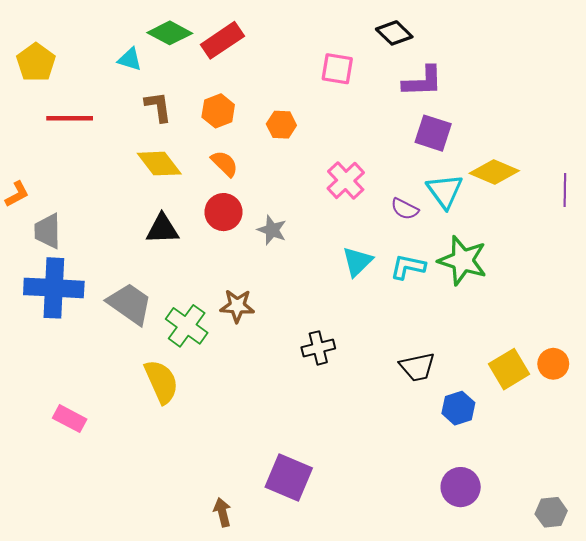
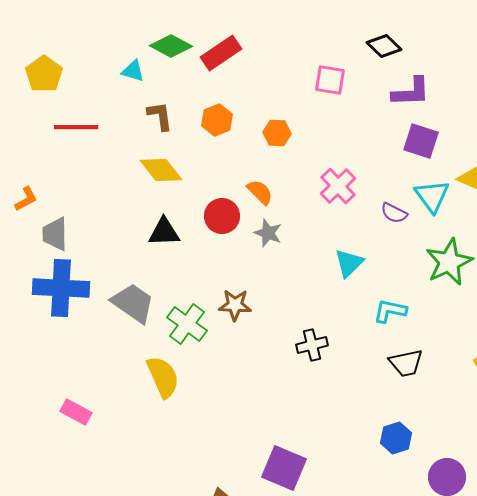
orange semicircle: (225, 164) -> (260, 192), moved
green star: (463, 261) -> (449, 262), turned 30
cyan L-shape: (408, 267) -> (390, 311), moved
blue hexagon: (458, 408) -> (396, 438), moved

